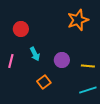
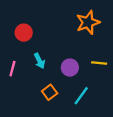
yellow line: (88, 66) -> (99, 63), moved
cyan line: (88, 90) -> (81, 96), moved, turned -36

